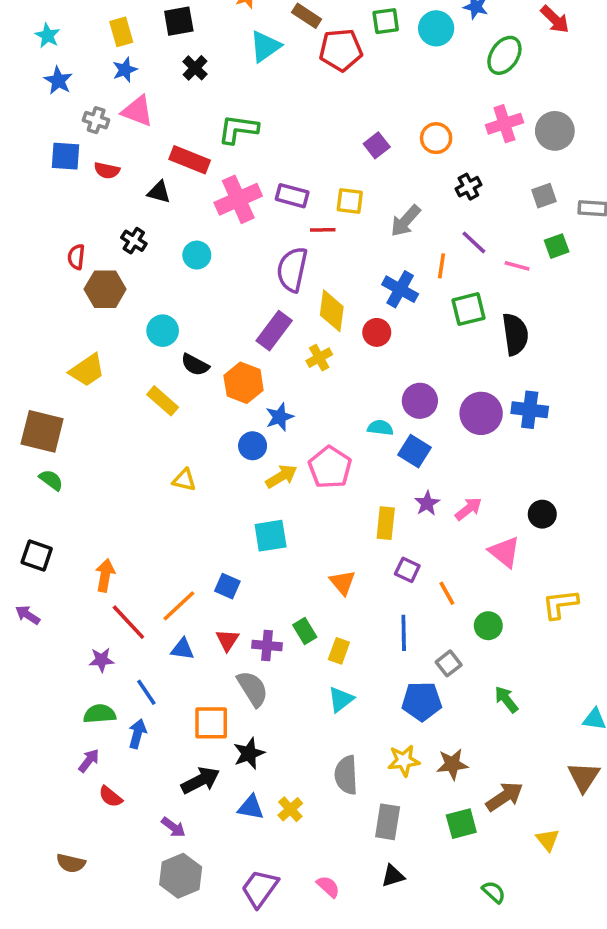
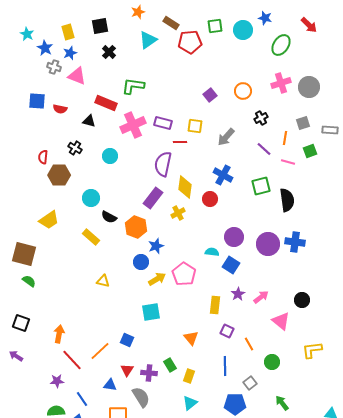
blue star: (58, 81) -> (45, 48), moved
gray cross: (96, 120) -> (54, 67), moved
orange line: (441, 266) -> (285, 138), moved
blue triangle: (182, 649) -> (110, 385), moved

